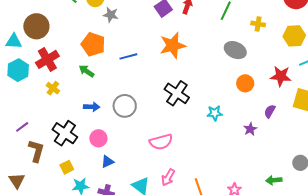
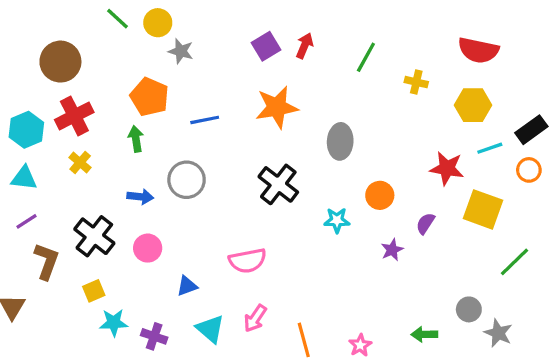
cyan triangle: (14, 41) -> (24, 178), moved
gray ellipse: (235, 50) -> (340, 141), moved, turned 65
green arrow: (87, 71) -> (136, 139), turned 42
orange circle: (245, 83) -> (380, 195), moved
gray circle: (125, 106) -> (187, 180), moved
blue triangle: (108, 162) -> (187, 286), moved

